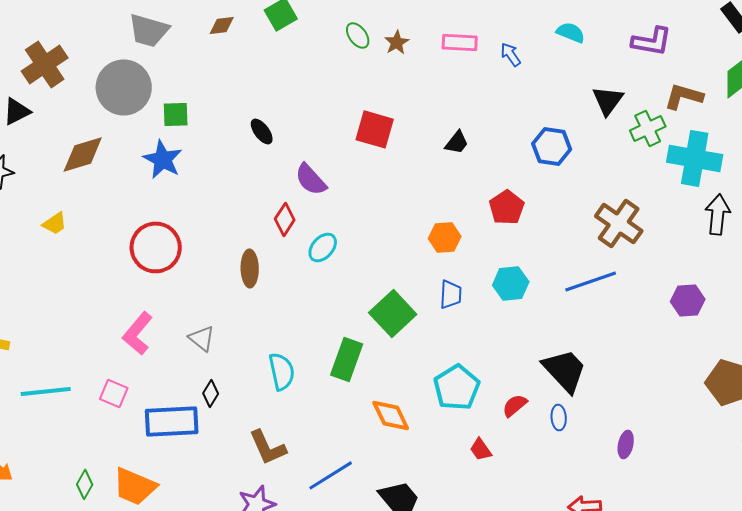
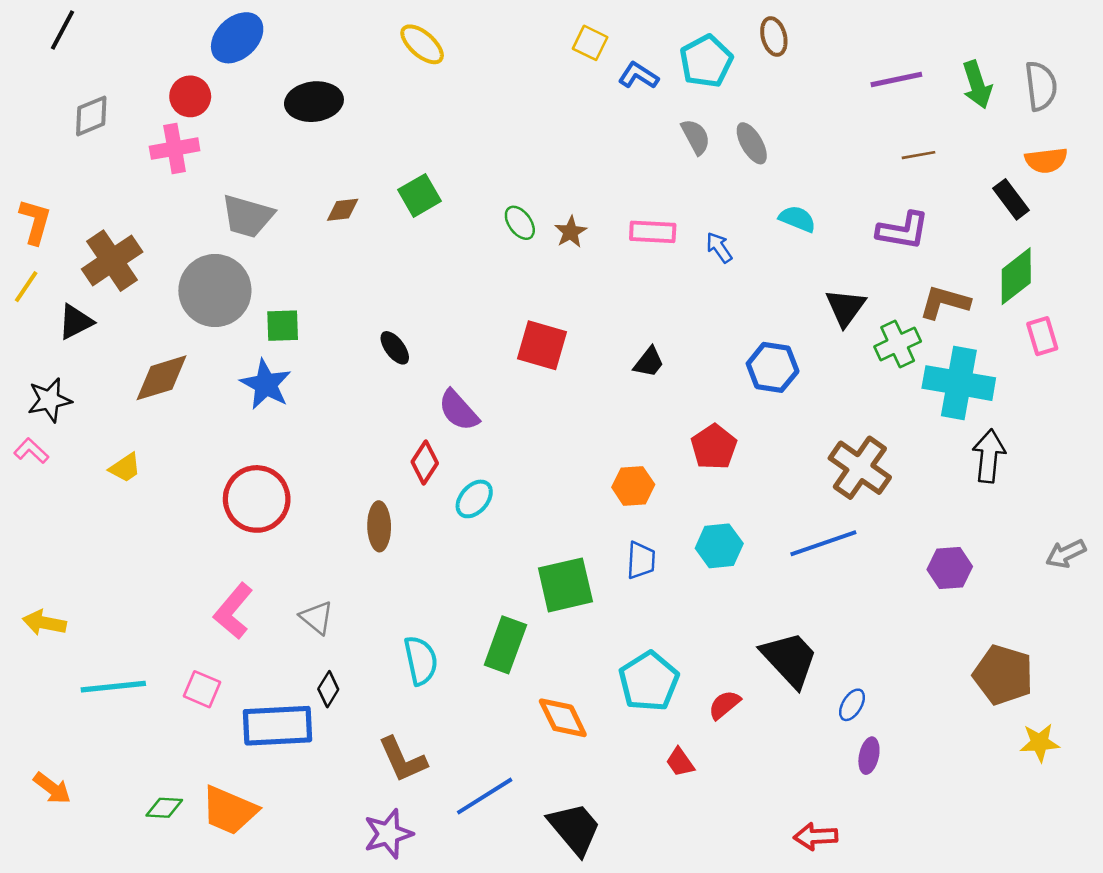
green square: (393, 313) -> (565, 585), turned 30
blue ellipse: (559, 417) -> (852, 705), moved, turned 35
green diamond: (85, 484) -> (164, 808), turned 64

